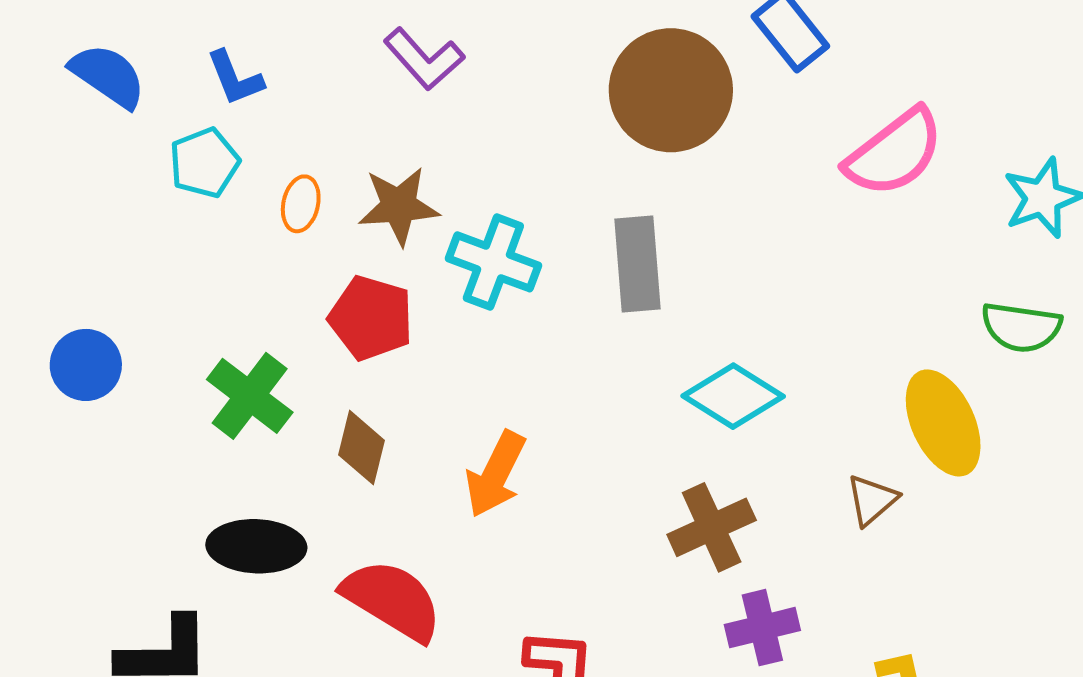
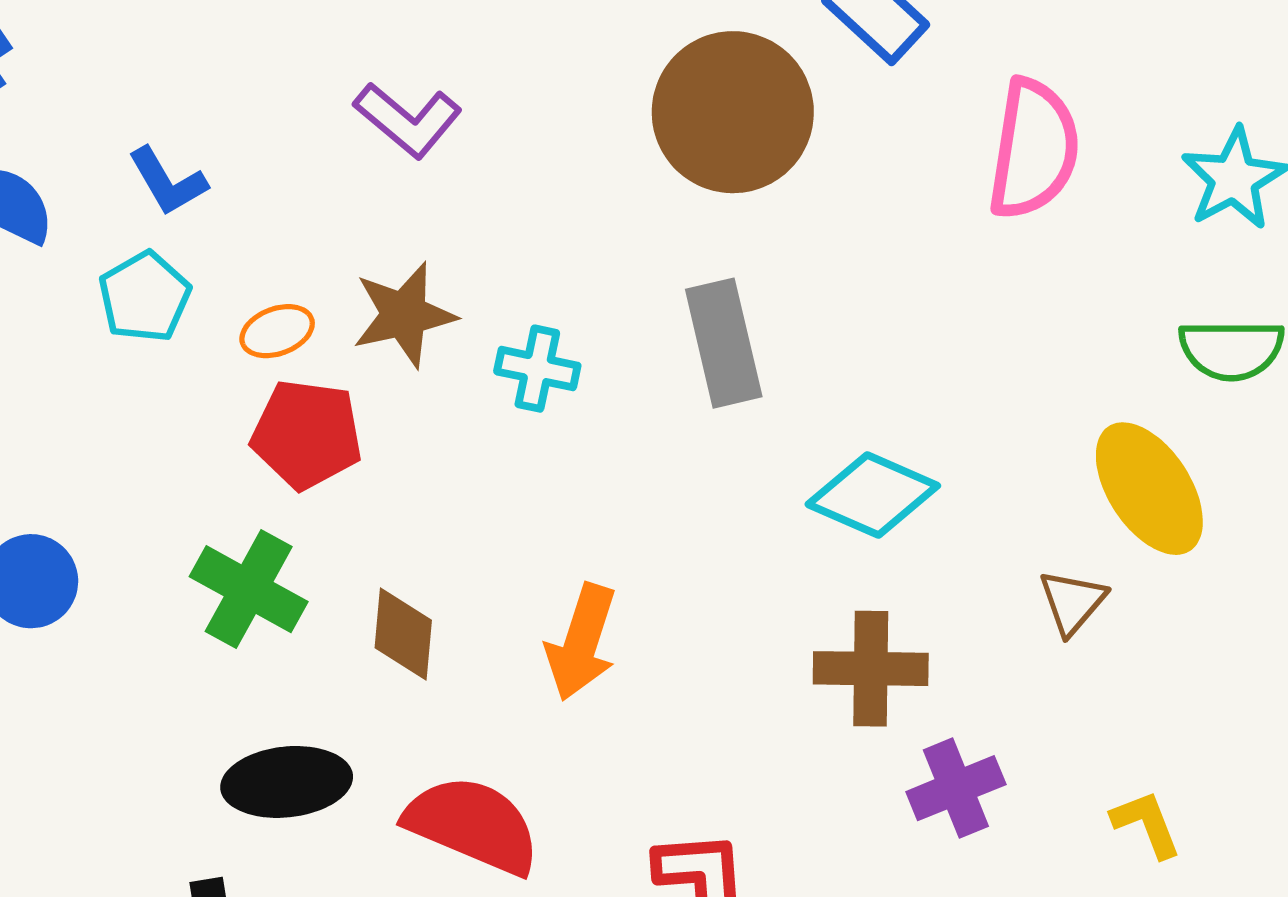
pink semicircle: (894, 153) -> (1034, 149), turned -35
orange ellipse: (301, 204) -> (277, 331), turned 66
cyan cross: (493, 262) -> (537, 369), size x0.7
red pentagon: (371, 318) -> (307, 434), moved
brown cross: (712, 527) -> (871, 669), turned 34

